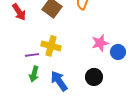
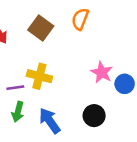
pink star: (100, 43) -> (102, 72), turned -30

